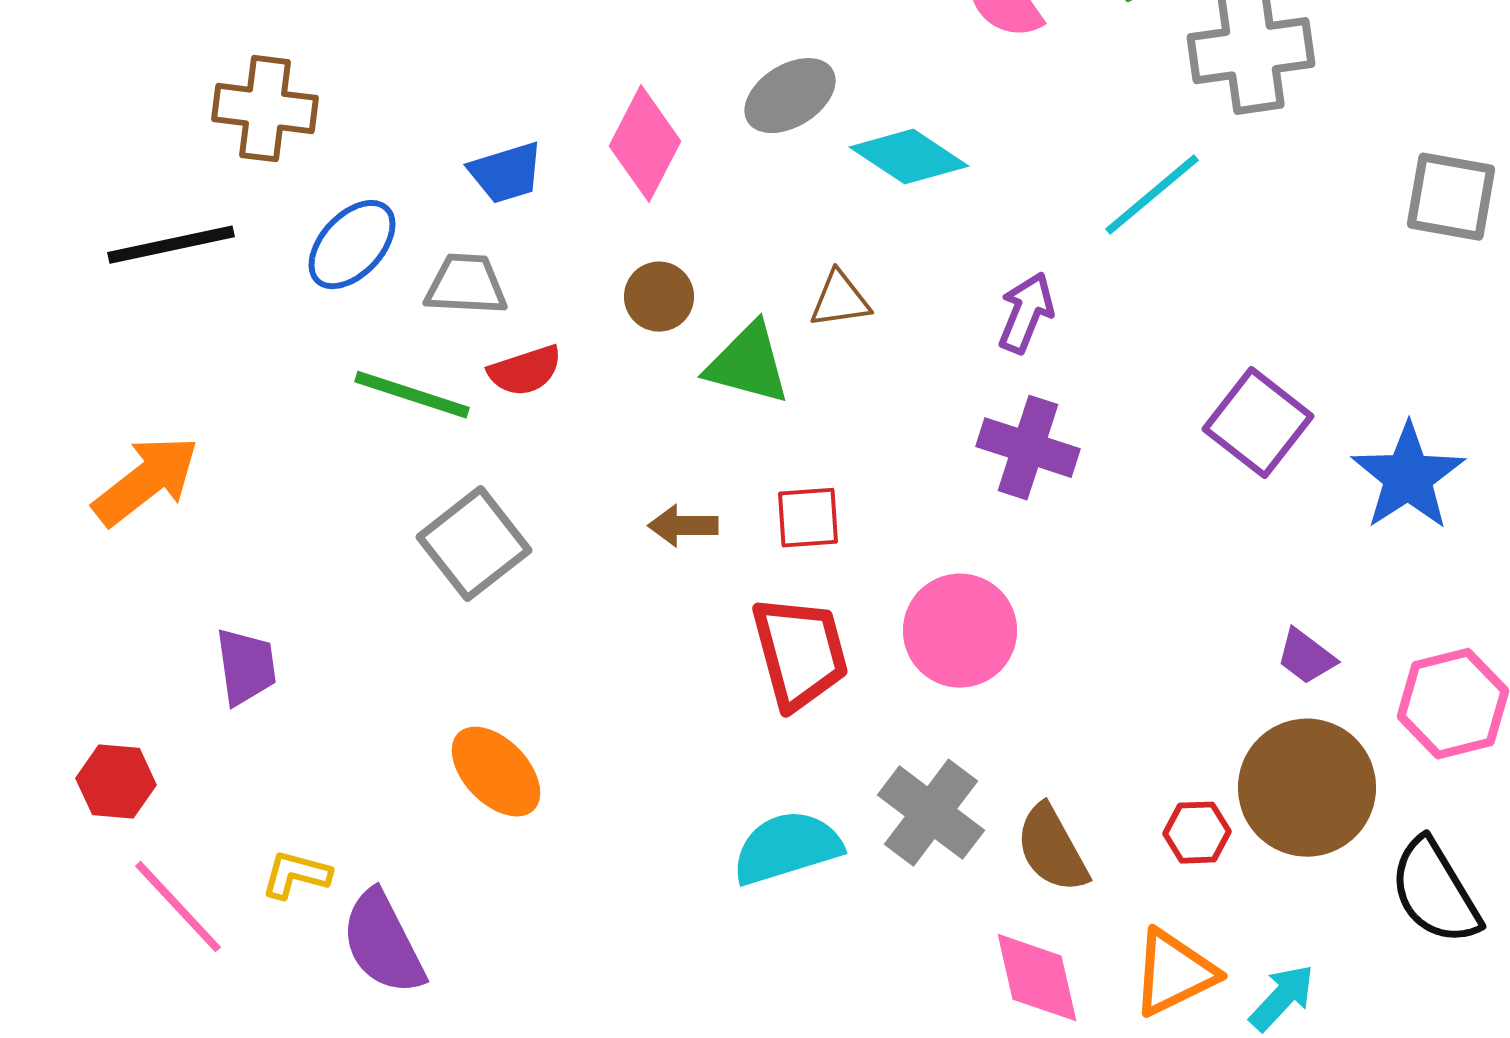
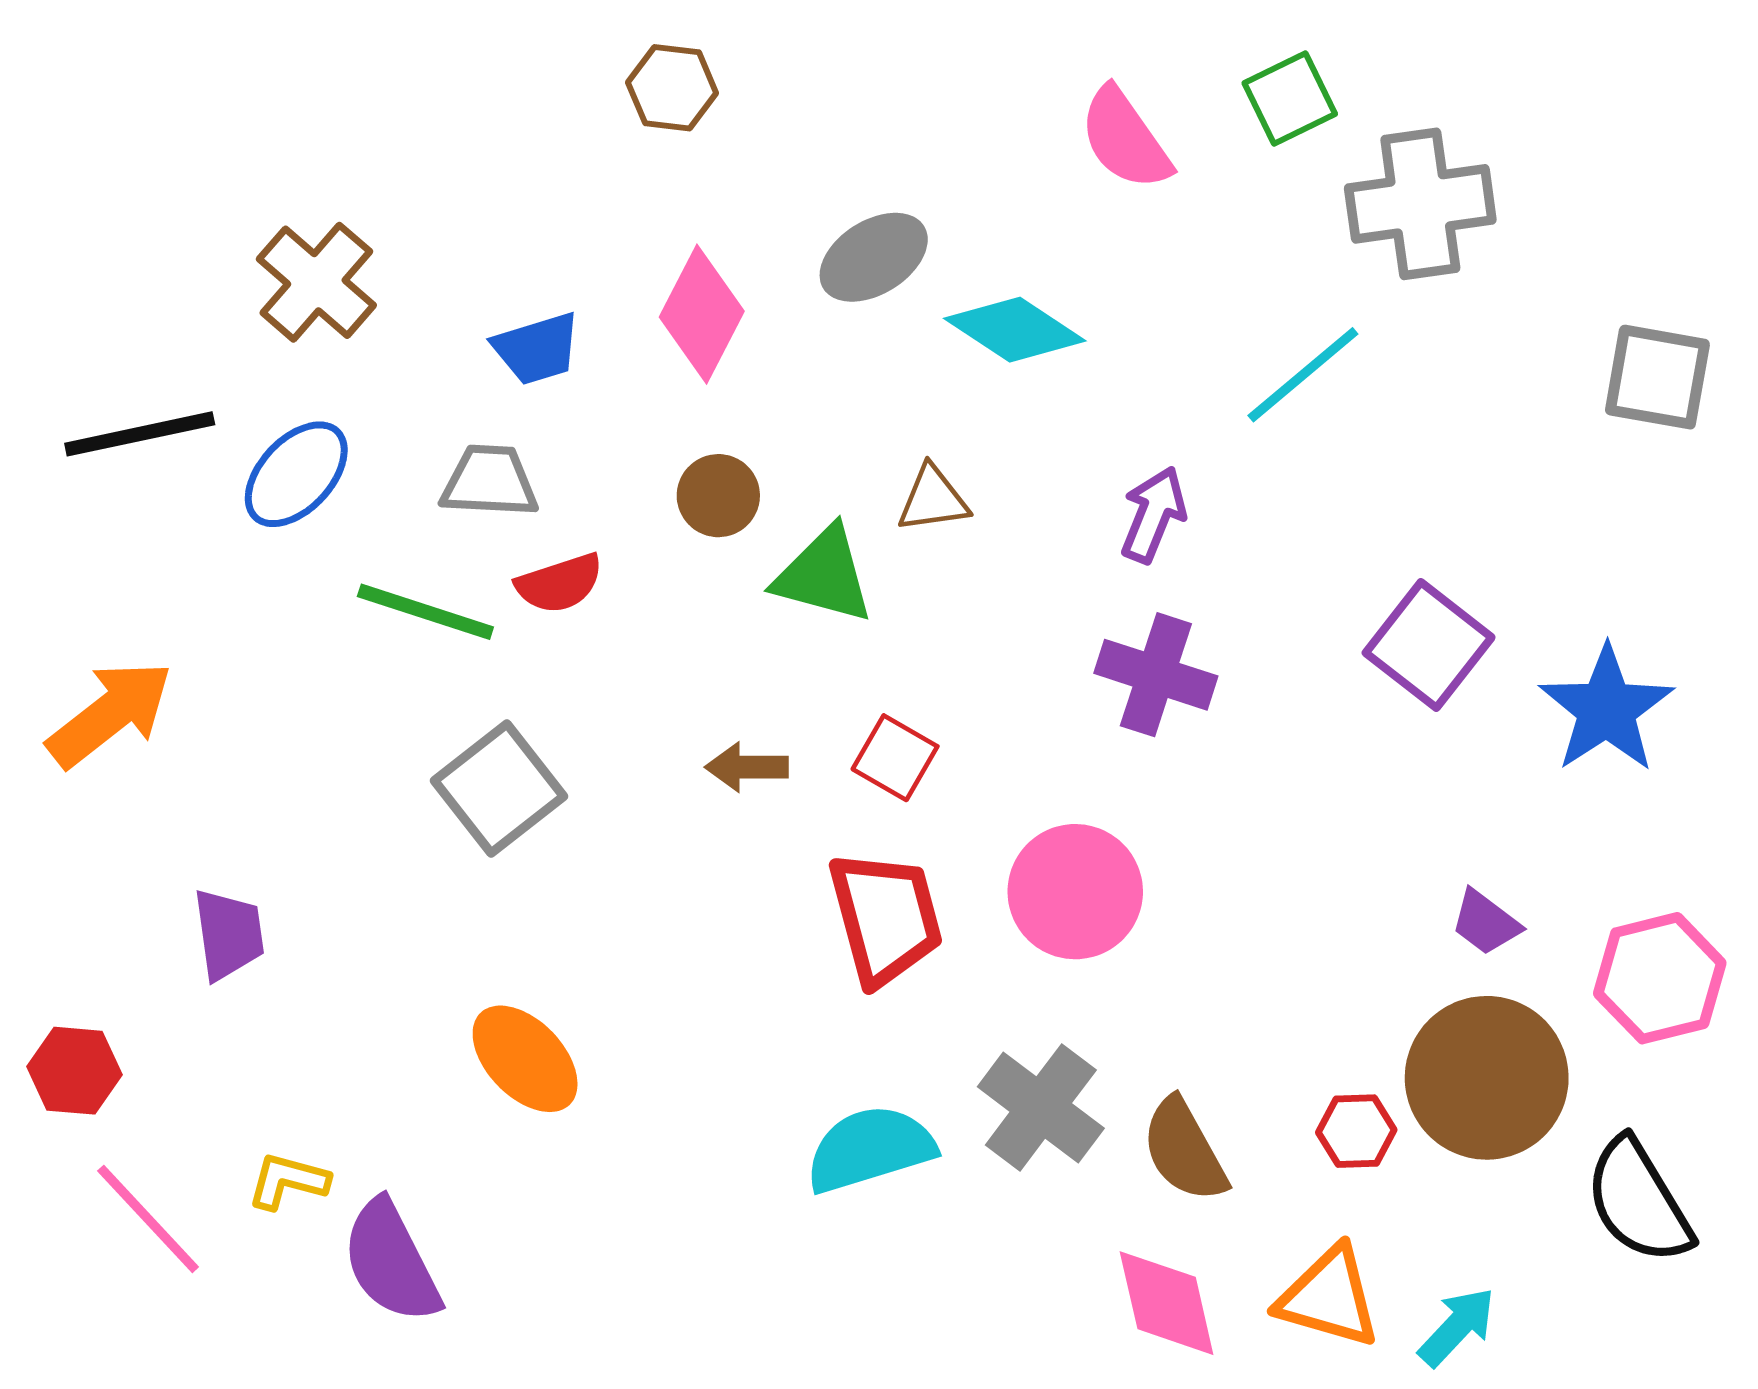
brown cross: (265, 109) -> (316, 282), moved, turned 34
blue ellipse: (352, 245) -> (296, 474), moved
red square: (808, 518) -> (895, 758), turned 34
orange triangle: (1174, 973) -> (1329, 1297), turned 42

